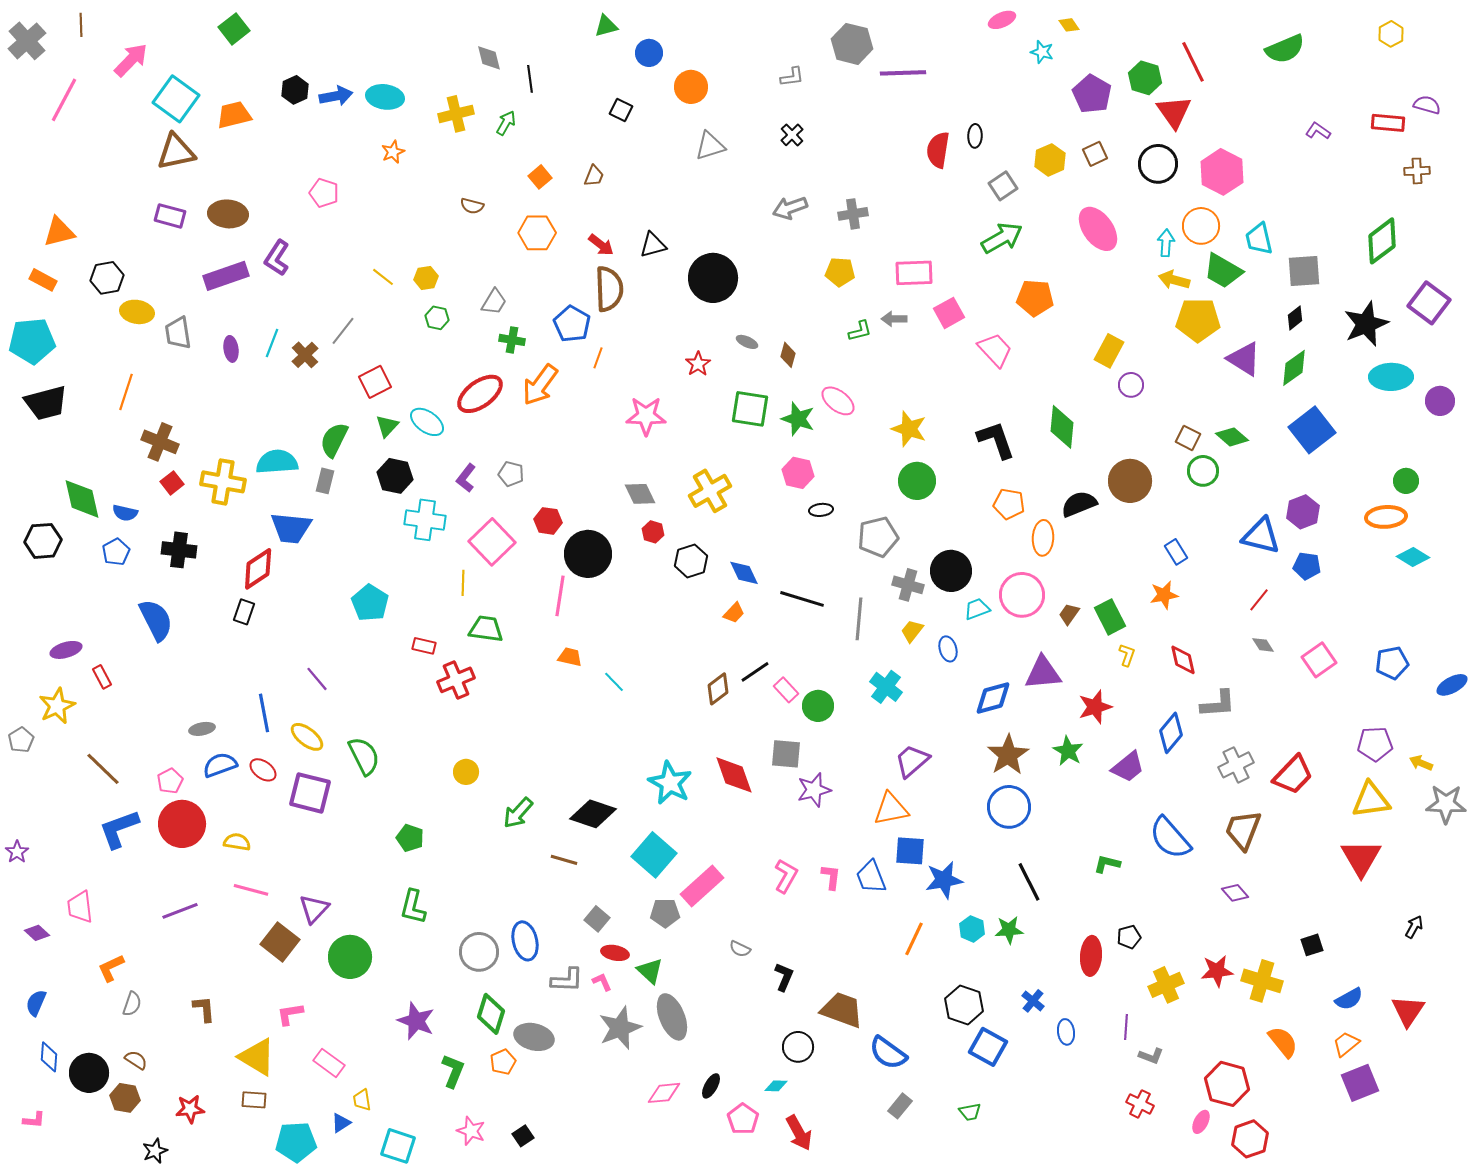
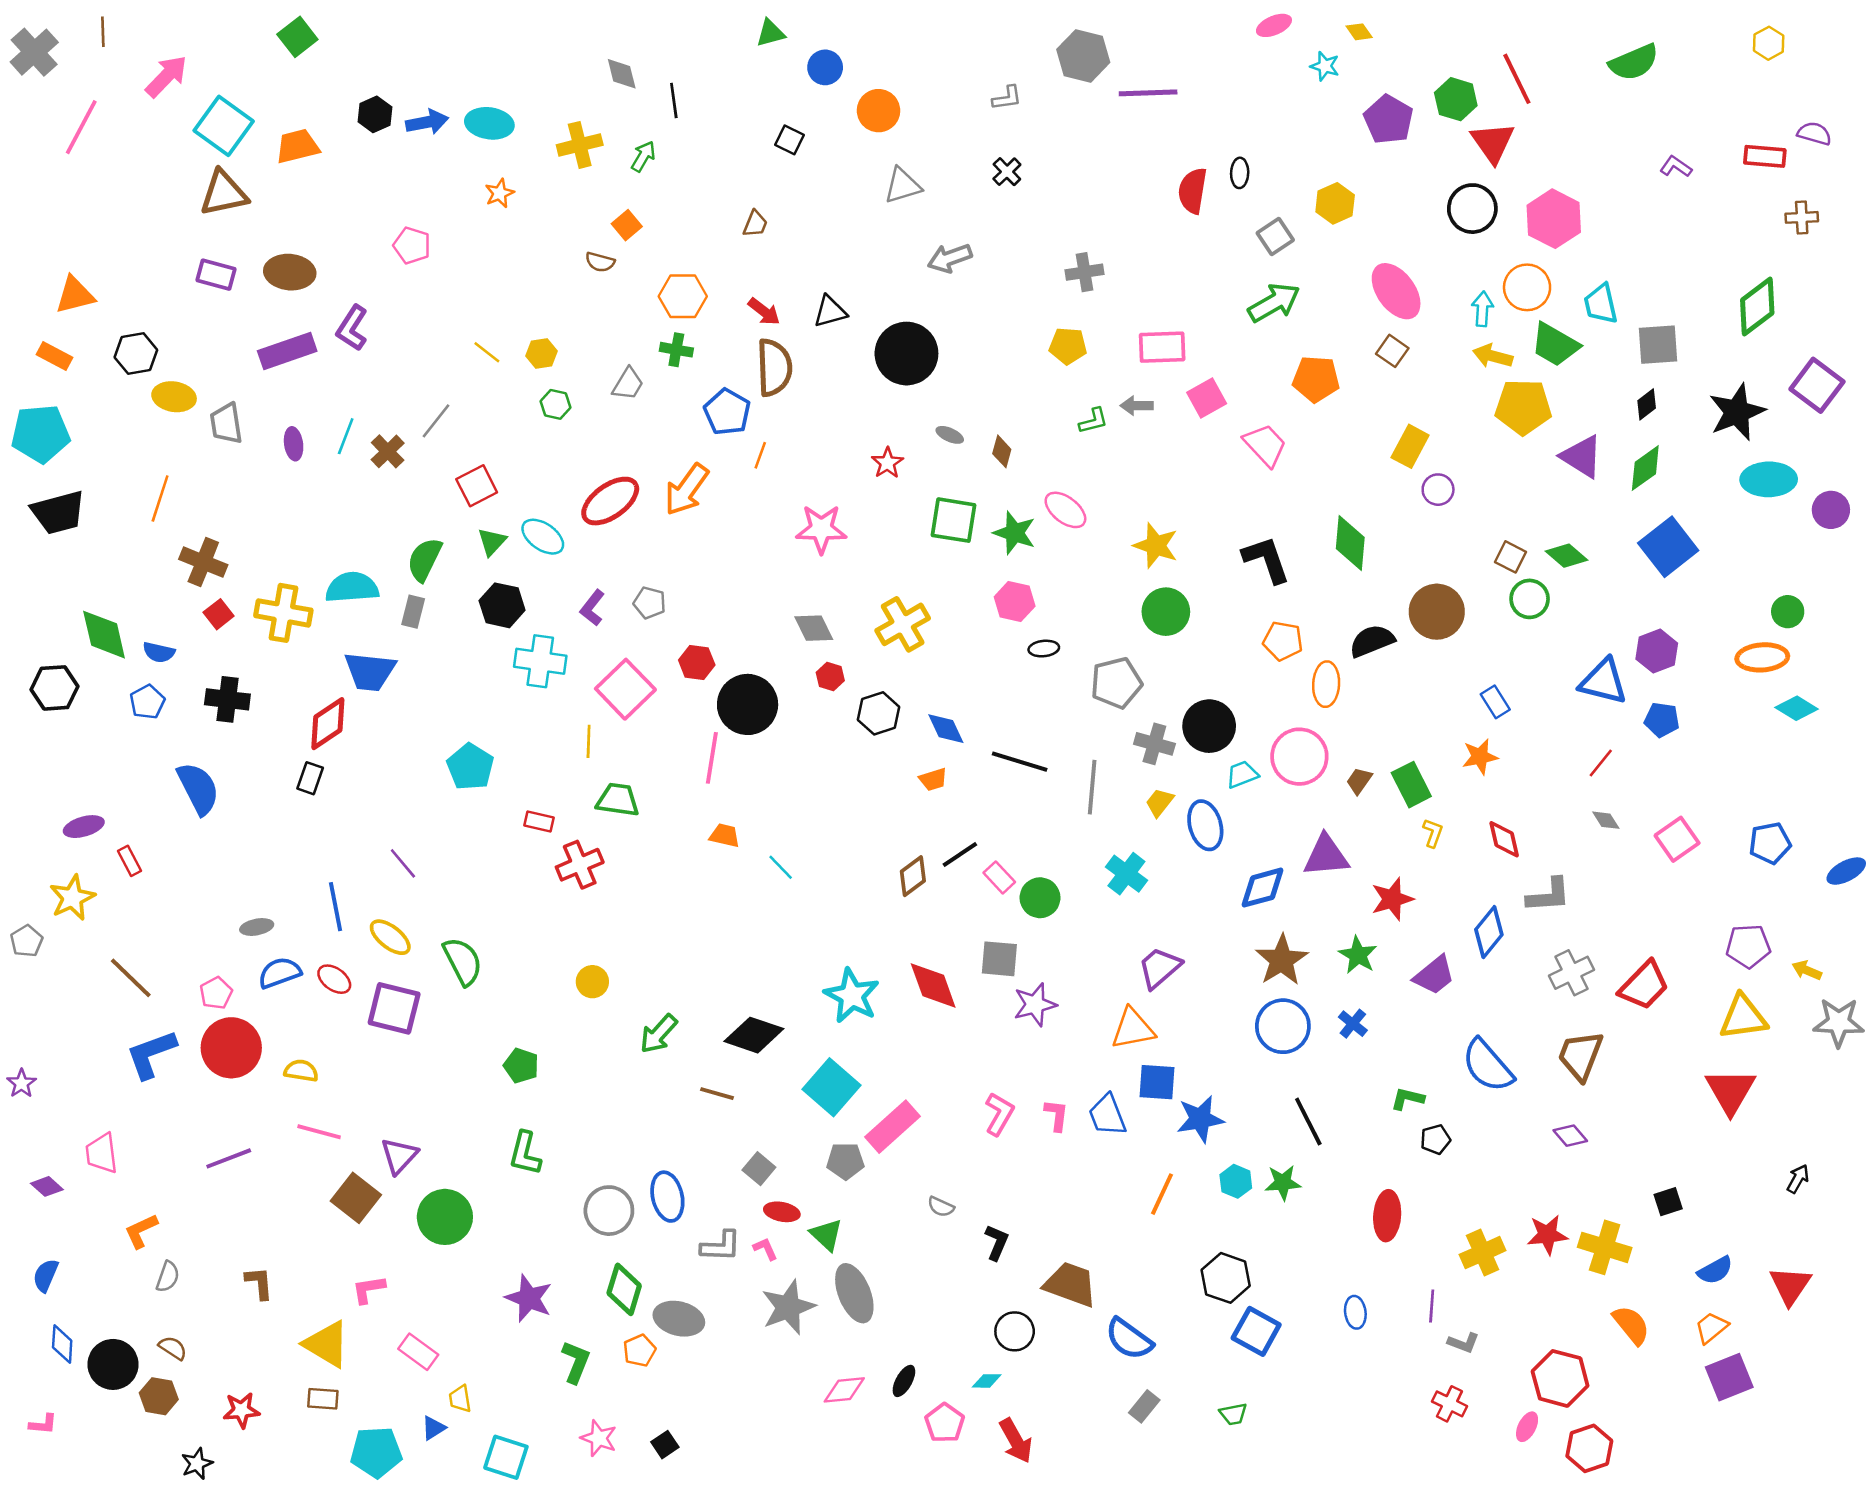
brown square: (1095, 154) -> (1392, 351), moved, turned -30
orange square: (540, 177) -> (627, 225), moved
gray arrow: (790, 208) -> (950, 258), moved
green cross: (512, 340) -> (676, 350), moved
orange trapezoid: (734, 613) -> (933, 779), turned 30
blue ellipse: (948, 649) -> (1205, 825), size x1.5
black pentagon: (1129, 937) -> (1435, 1139), moved
blue cross: (1033, 1001) -> (1353, 1024), moved

